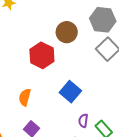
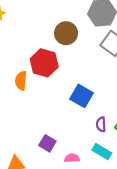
orange semicircle: (25, 97) -> (21, 81), moved

